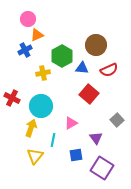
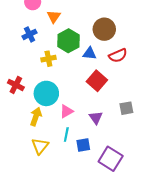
orange triangle: (37, 35) -> (54, 17), moved, turned -32
gray square: (117, 120) -> (126, 108), turned 32
pink triangle: (71, 123) -> (66, 111), moved
purple triangle: (96, 138) -> (96, 118), moved
cyan line: (53, 140) -> (66, 134), moved

